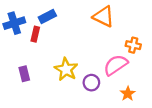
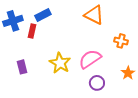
pink semicircle: (116, 65) -> (90, 59), moved
purple circle: (91, 83) -> (97, 83), moved
orange star: (128, 94) -> (128, 73), moved

